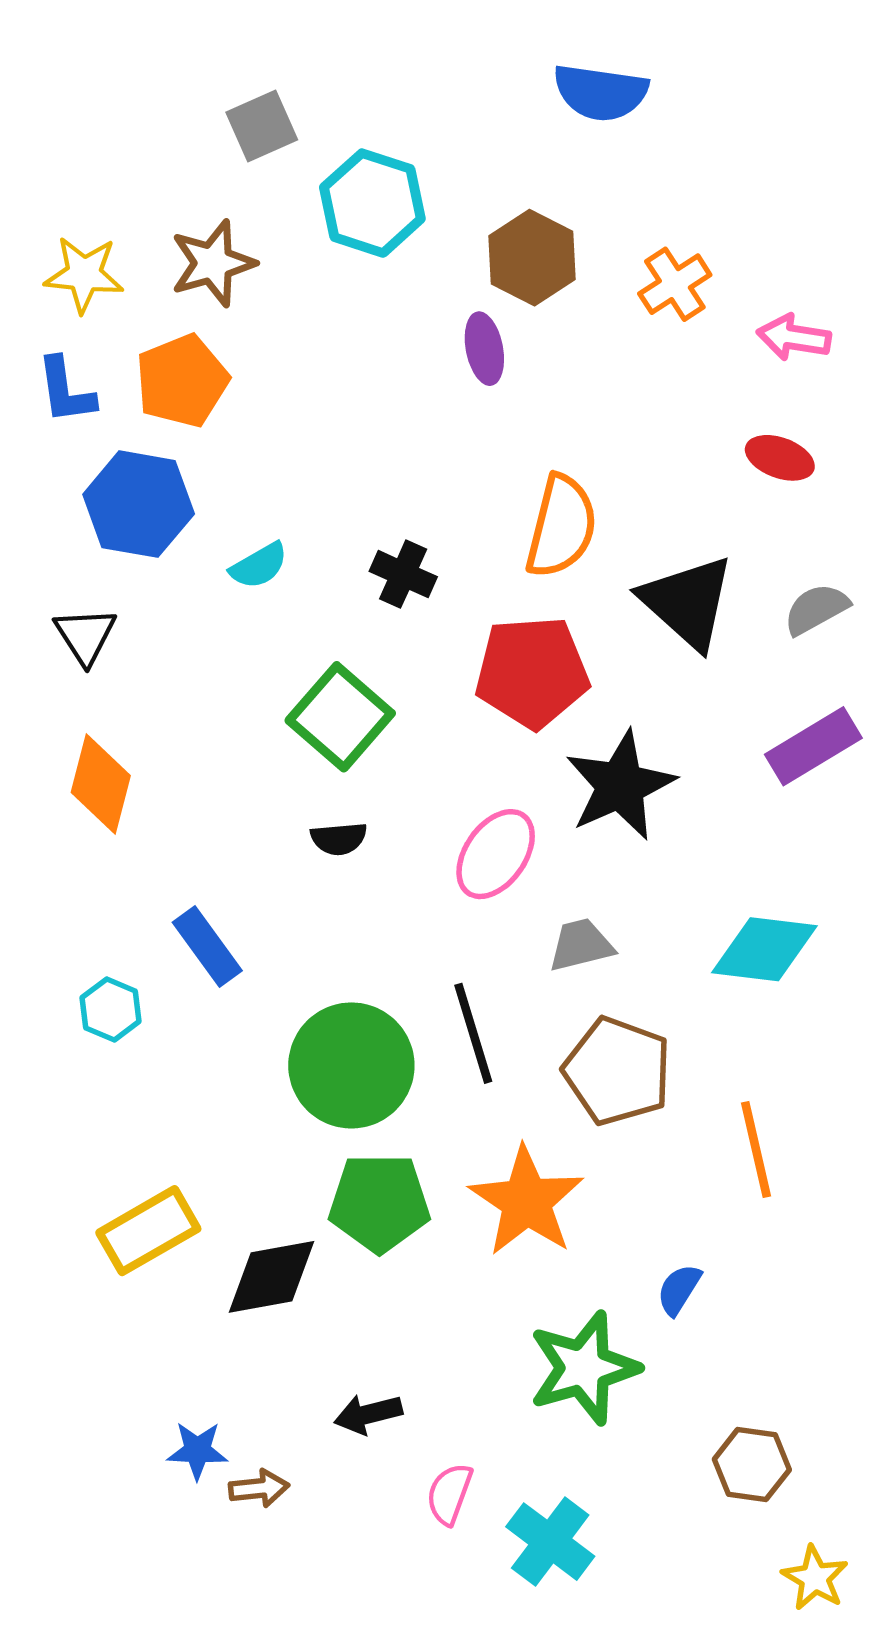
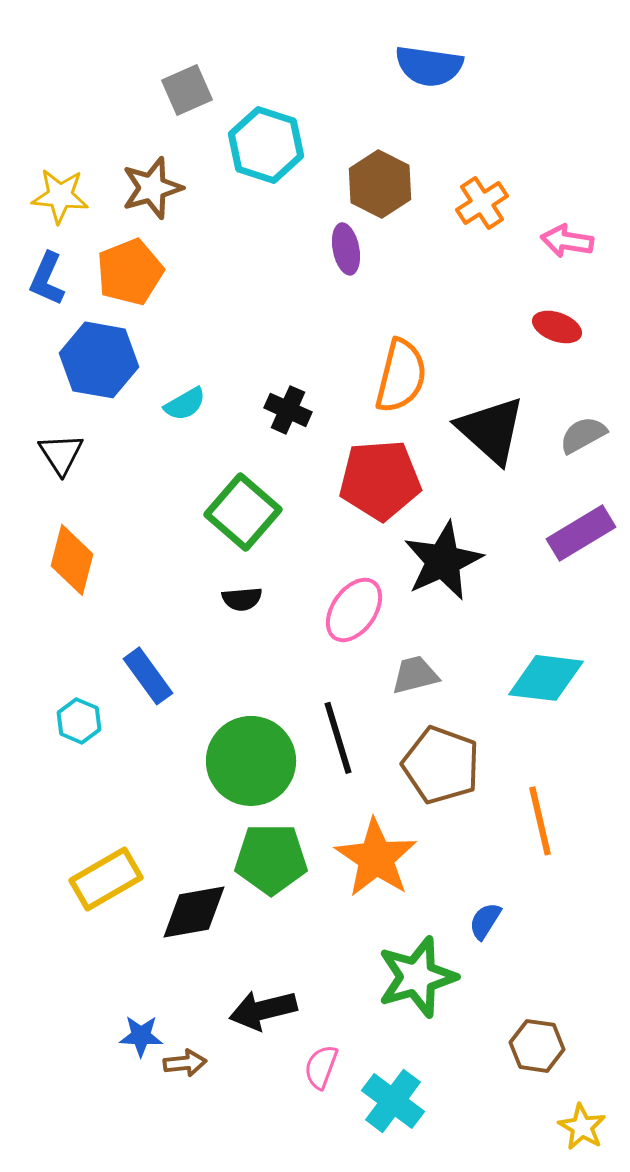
blue L-shape: (66, 391) -> (47, 279), turned 32
black arrow: (368, 1414) -> (263, 1010), size x1.4

